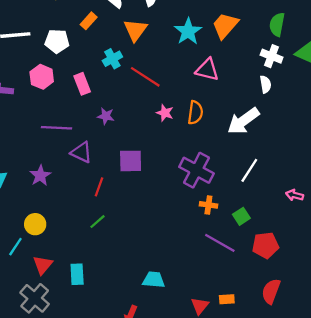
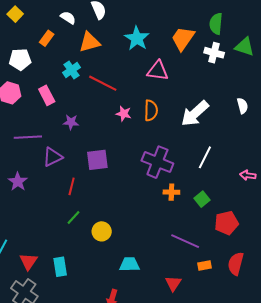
orange trapezoid: (225, 26) -> (183, 39), moved
orange triangle: (135, 30) -> (89, 42), turned 45
white semicircle: (265, 84) -> (242, 106), moved
purple triangle: (81, 152) -> (53, 157), turned -45
yellow circle: (35, 224) -> (102, 231), moved
purple line: (220, 243) -> (185, 241), moved
orange rectangle: (227, 299) -> (205, 265), moved

